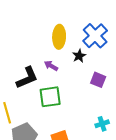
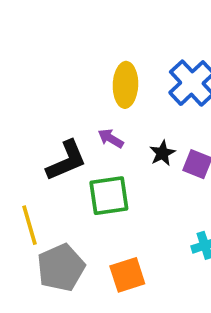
black star: (79, 56) -> (162, 153), moved

